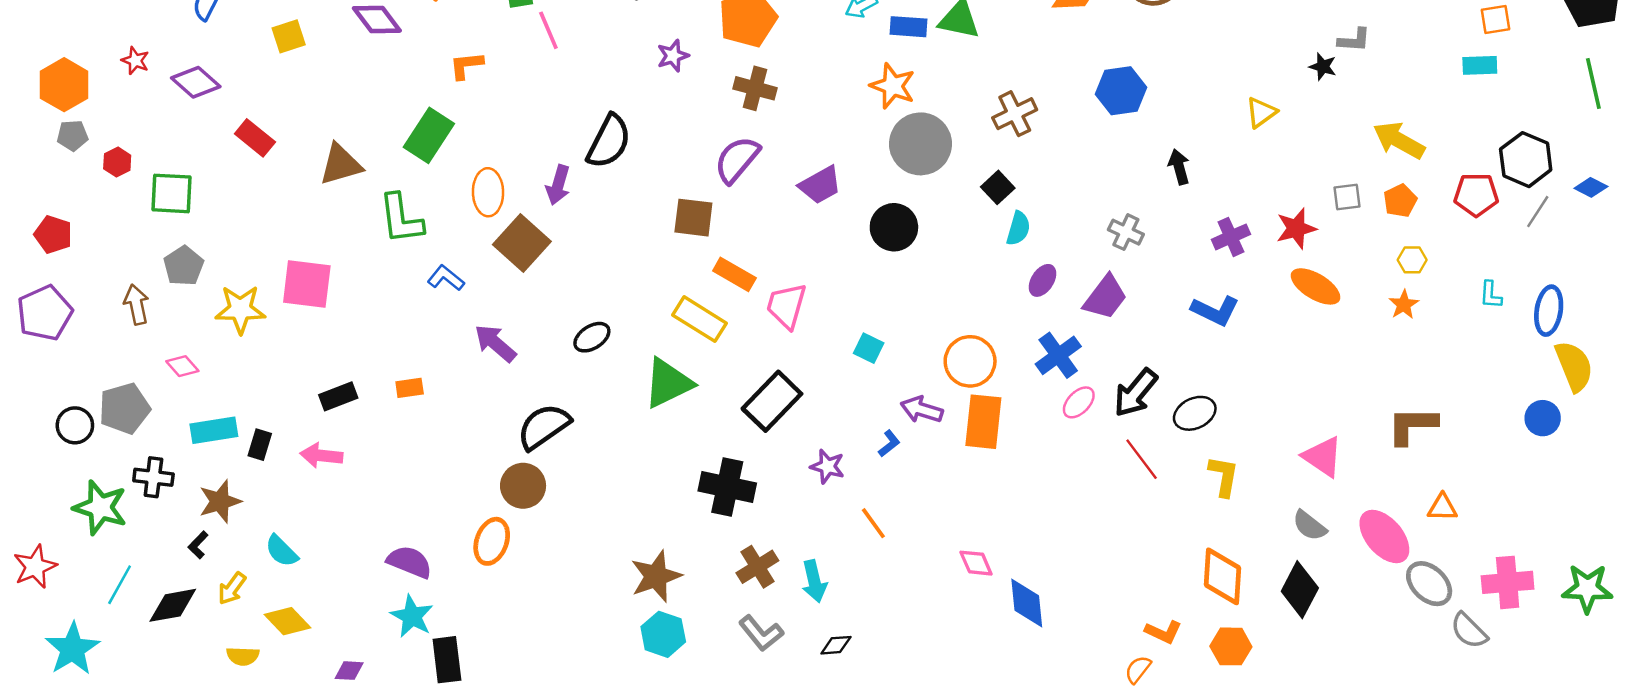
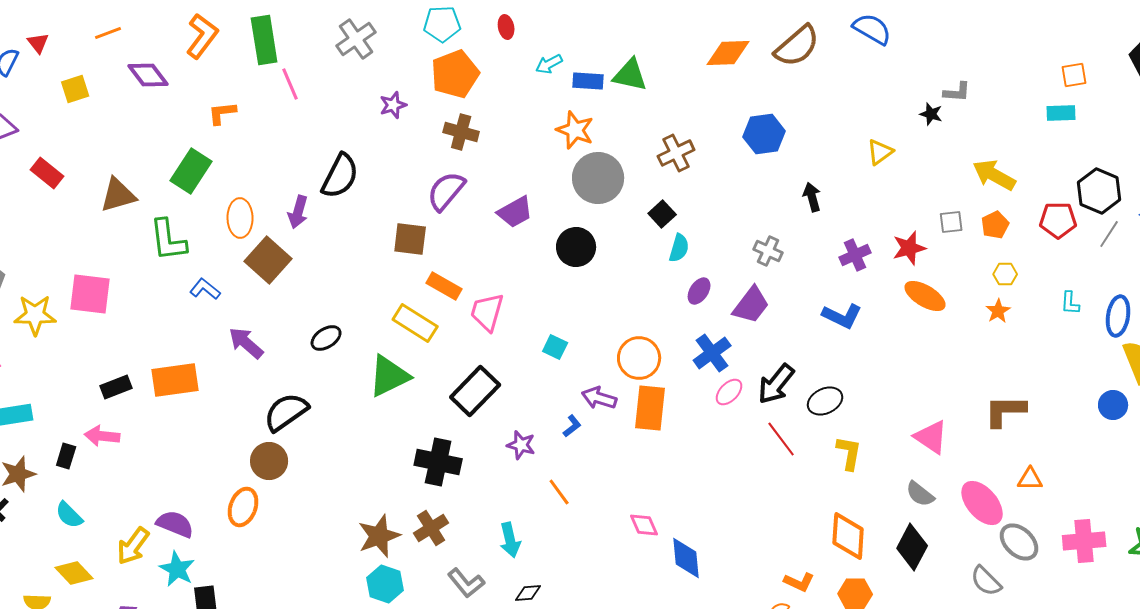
orange rectangle: (410, 388) -> (175, 380), size x2.0
black rectangle: (260, 445) -> (66, 456), moved
brown cross: (757, 567) -> (431, 528), moved
yellow arrow: (232, 588) -> (133, 546), moved, size x1.4
gray semicircle: (1469, 631) -> (986, 581), moved

